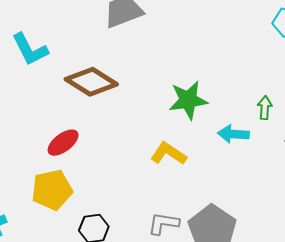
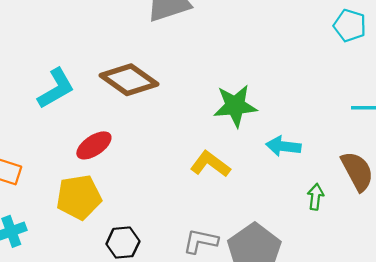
cyan L-shape: (30, 49) -> (56, 88), moved, turned -96
green arrow: (265, 108) -> (316, 197), moved

